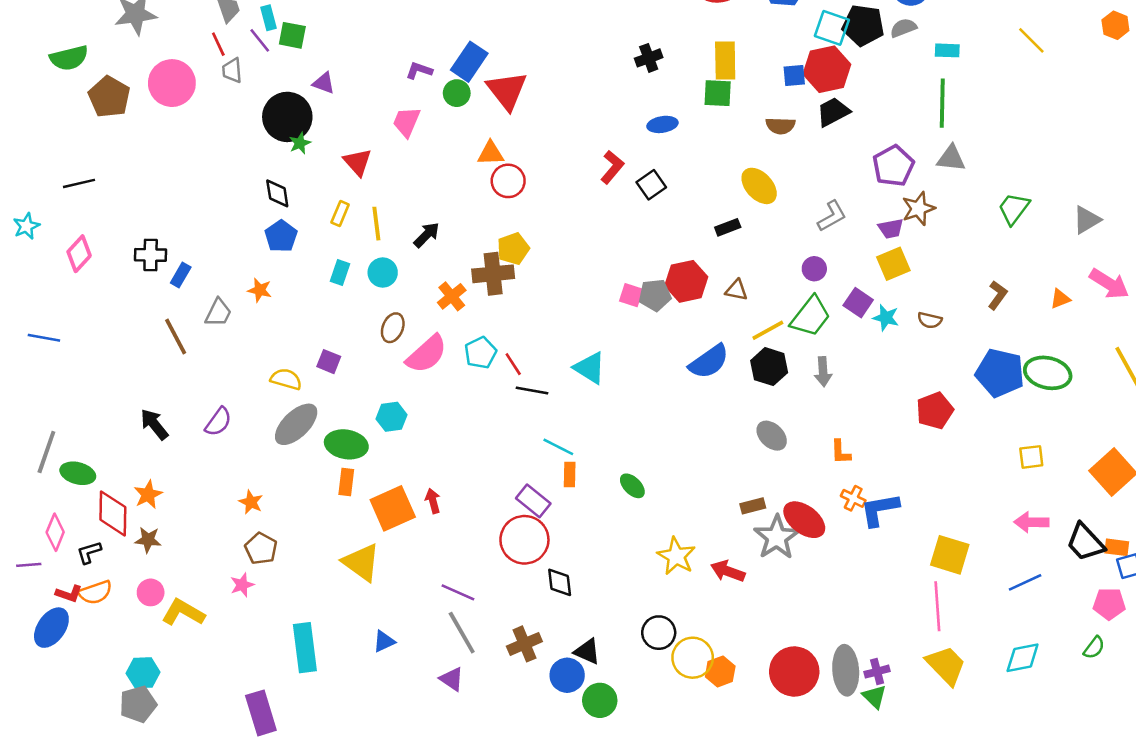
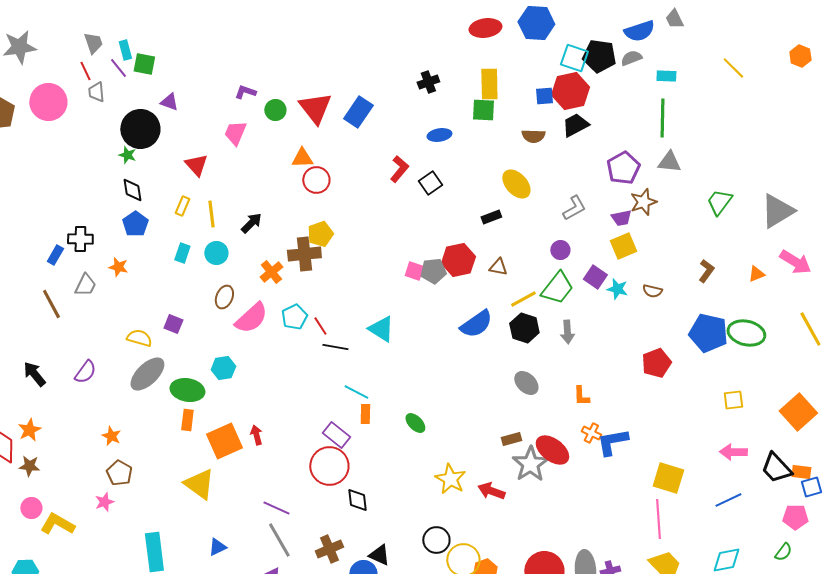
blue rectangle: (469, 62) -> (358, 112), moved
green star: (300, 143) -> (127, 155), moved, turned -30
gray triangle: (1087, 220) -> (777, 211), size x1.5
black cross: (151, 255) -> (80, 239), moved

